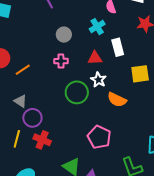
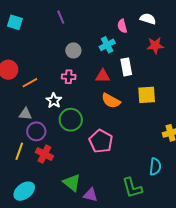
white star: (98, 80) -> (54, 100), moved
green circle: (77, 92) -> (71, 120), moved
orange semicircle: (117, 100) -> (111, 101), moved
gray triangle: (20, 101) -> (25, 114), turned -32
pink pentagon: (99, 137) -> (101, 141), moved

